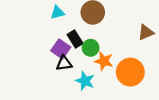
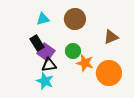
brown triangle: (146, 32) -> (111, 37), moved
black rectangle: (75, 39) -> (37, 43), moved
cyan star: (85, 81) -> (45, 81), moved

